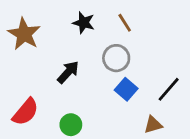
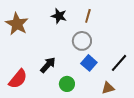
brown line: (125, 23) -> (88, 16), turned 48
black arrow: (68, 72) -> (48, 65), moved
green circle: (71, 125) -> (67, 84), moved

